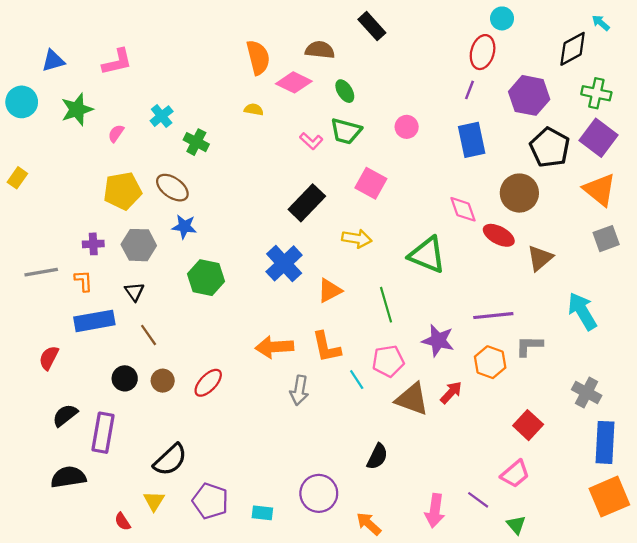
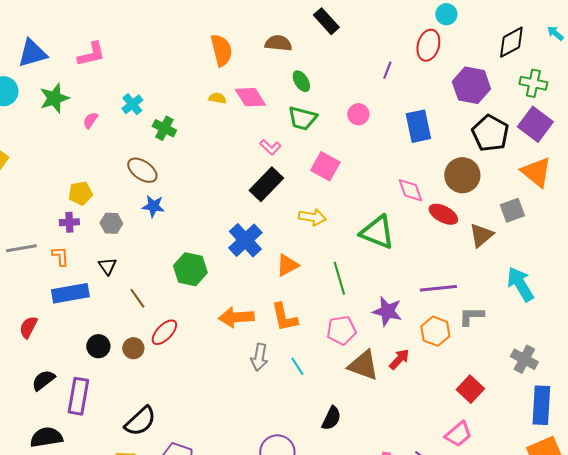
cyan arrow: (601, 23) -> (555, 33), moved
blue triangle: (53, 61) -> (32, 53), size x1.4
pink diamond: (294, 82) -> (250, 97), moved, turned 32
purple line: (469, 90) -> (387, 70), moved
pink L-shape: (311, 141) -> (270, 147), moved
yellow pentagon: (123, 191) -> (80, 193), moved, size x0.7
gray square: (606, 239) -> (512, 210), moved
gray hexagon: (139, 245) -> (111, 223), size x0.7
green hexagon: (206, 278) -> (190, 269), moved
brown line: (149, 335) -> (137, 298), moved
cyan line: (357, 380) -> (297, 366), moved
red ellipse: (208, 383) -> (164, 332), moved

